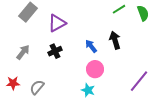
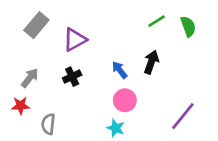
black arrow: (115, 40) -> (151, 62), turned 36
red star: (13, 83) -> (21, 106), moved
gray semicircle: (37, 87) -> (48, 124), turned -35

